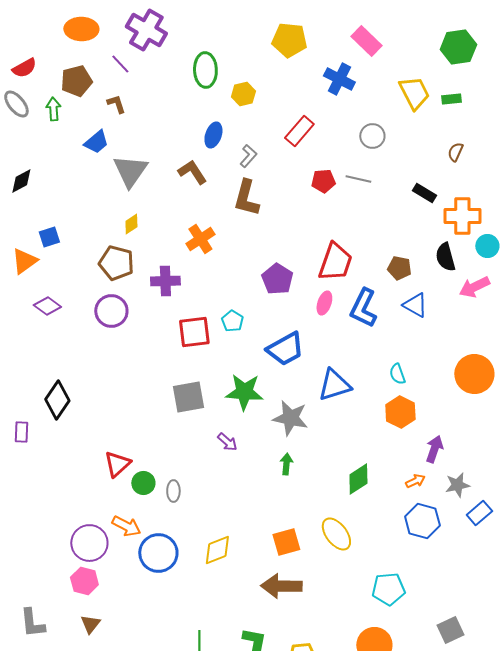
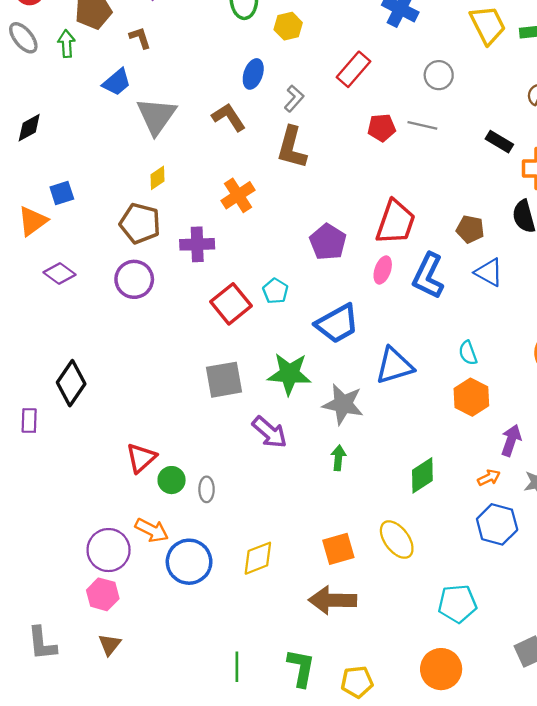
red square: (194, 332) -> (231, 304), turned -32
purple arrow: (227, 442) -> (270, 432), size x1.5

